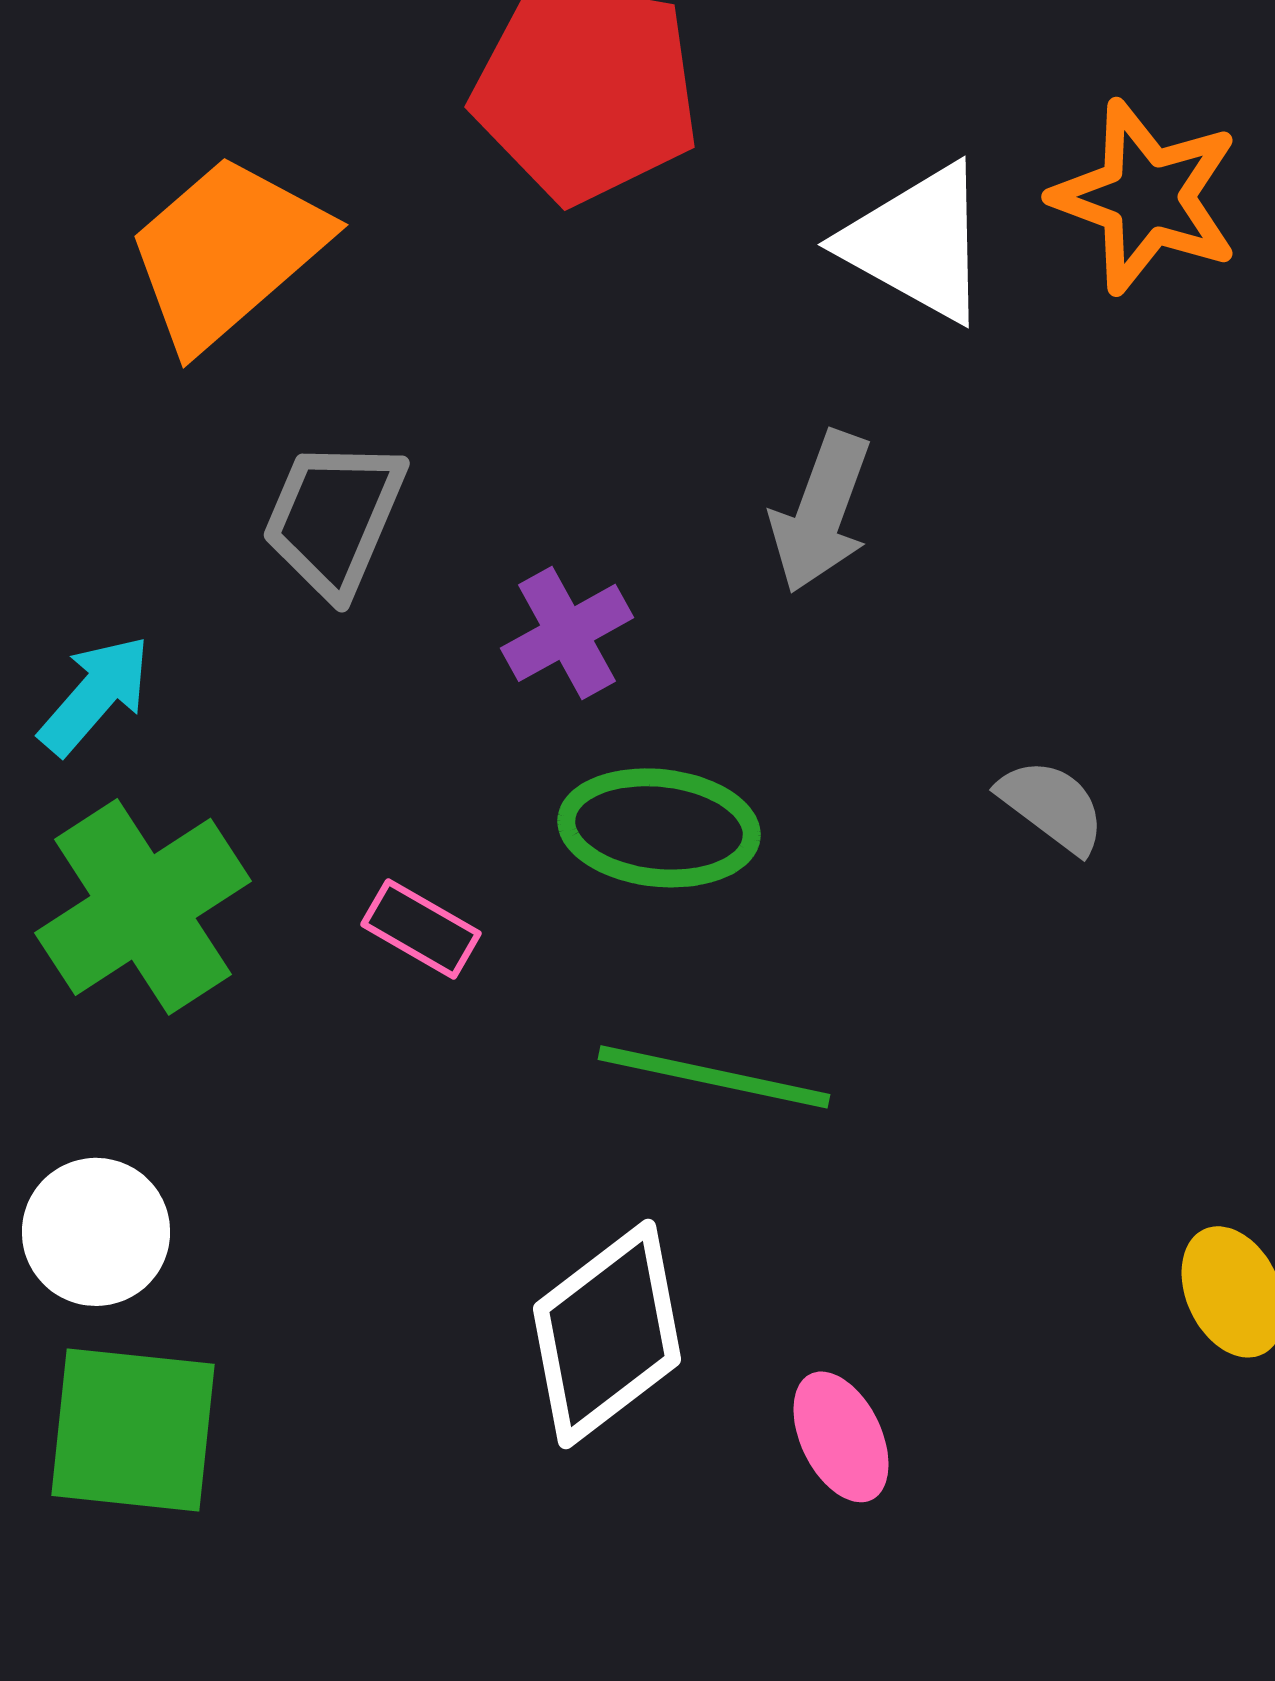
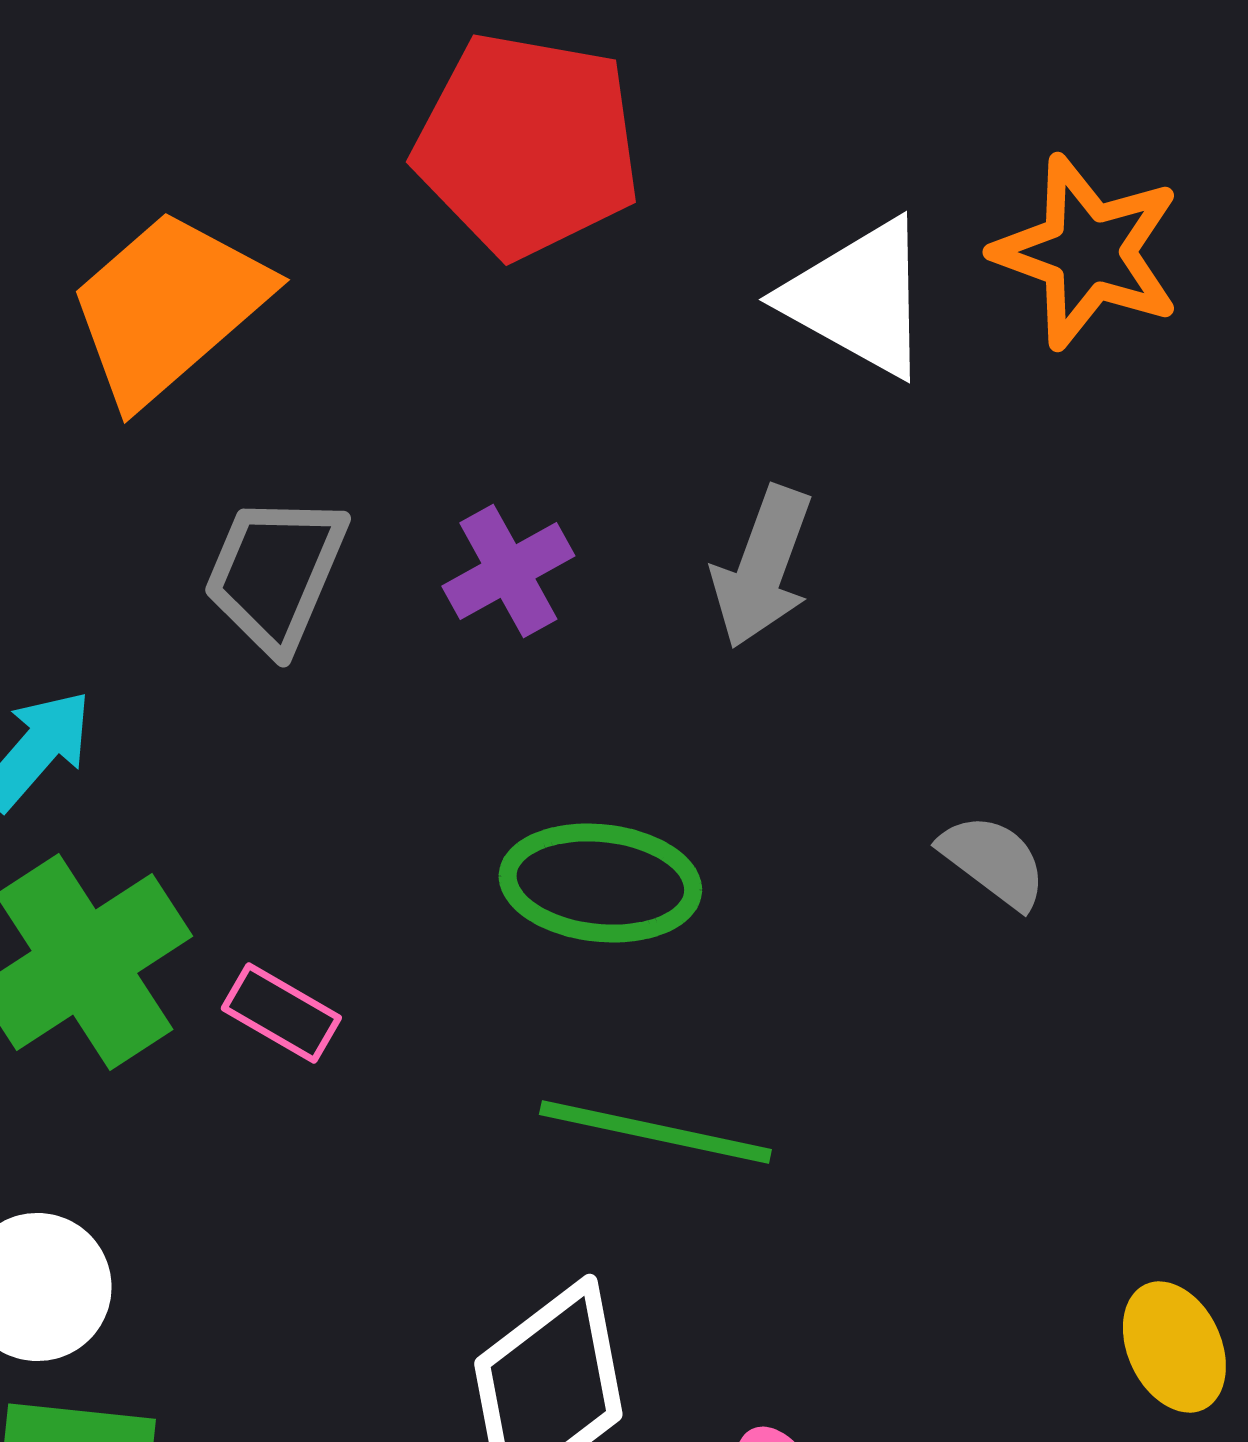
purple cross: (567, 633) -> (508, 571), moved
pink rectangle: (421, 929) -> (281, 1013), moved

